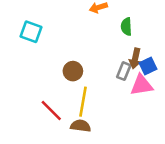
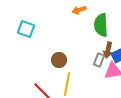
green semicircle: (126, 27) -> (101, 25), size x1.6

